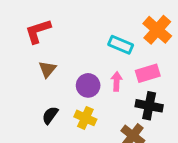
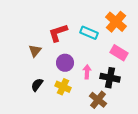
red L-shape: (38, 31) -> (58, 33), moved
pink rectangle: (148, 73) -> (119, 53), moved, turned 48
pink arrow: (117, 81) -> (87, 72), moved

